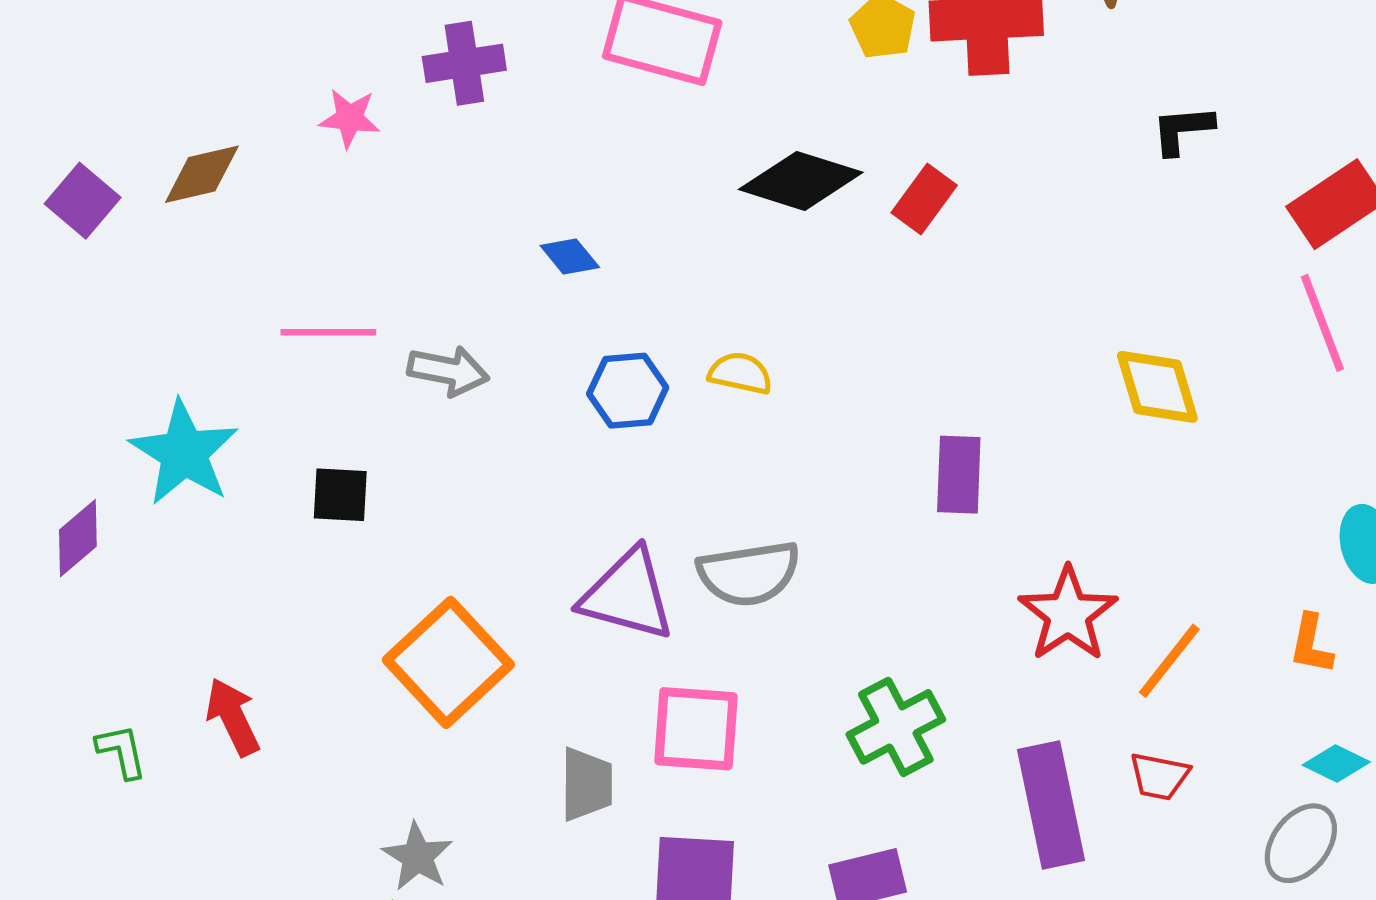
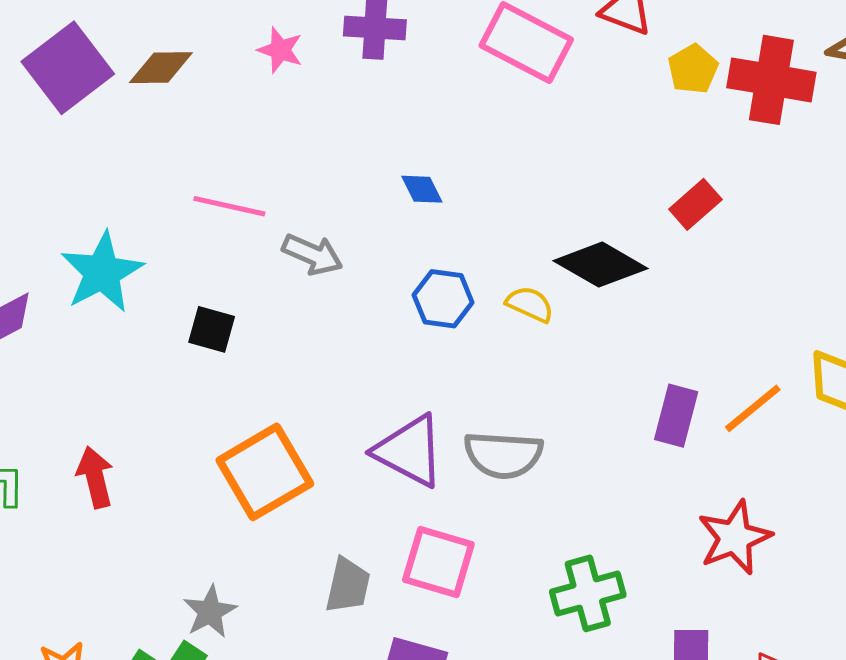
black diamond: (801, 181) -> (600, 265), moved
purple square: (83, 201) -> (68, 68), size x1.6
orange line: (1169, 661) -> (753, 408), moved

